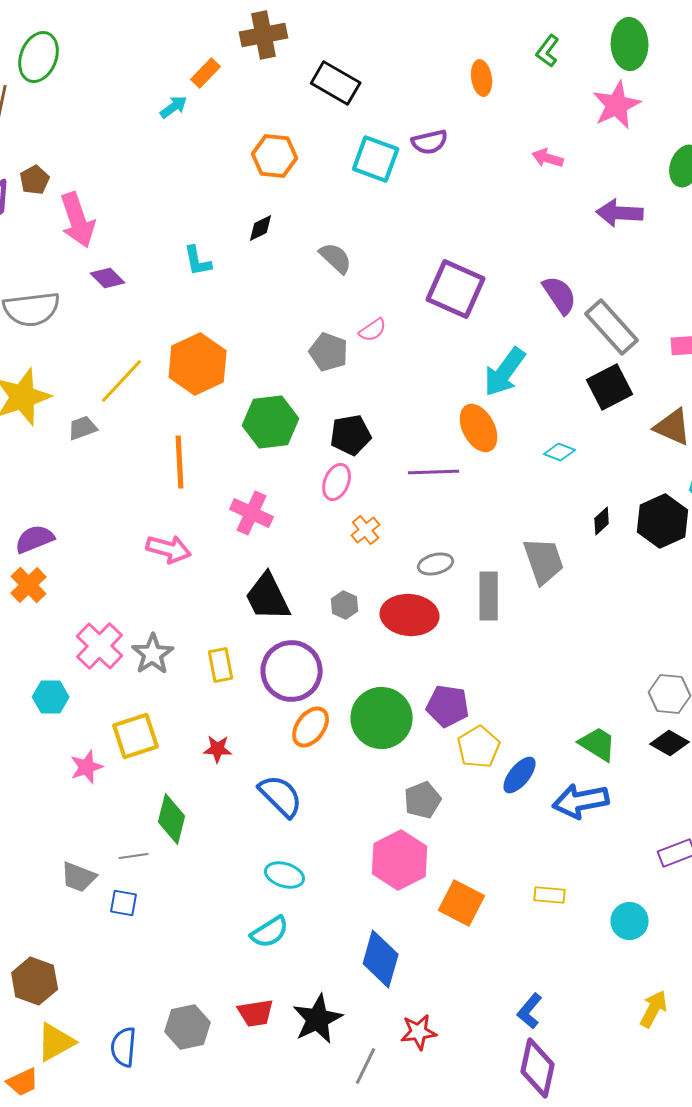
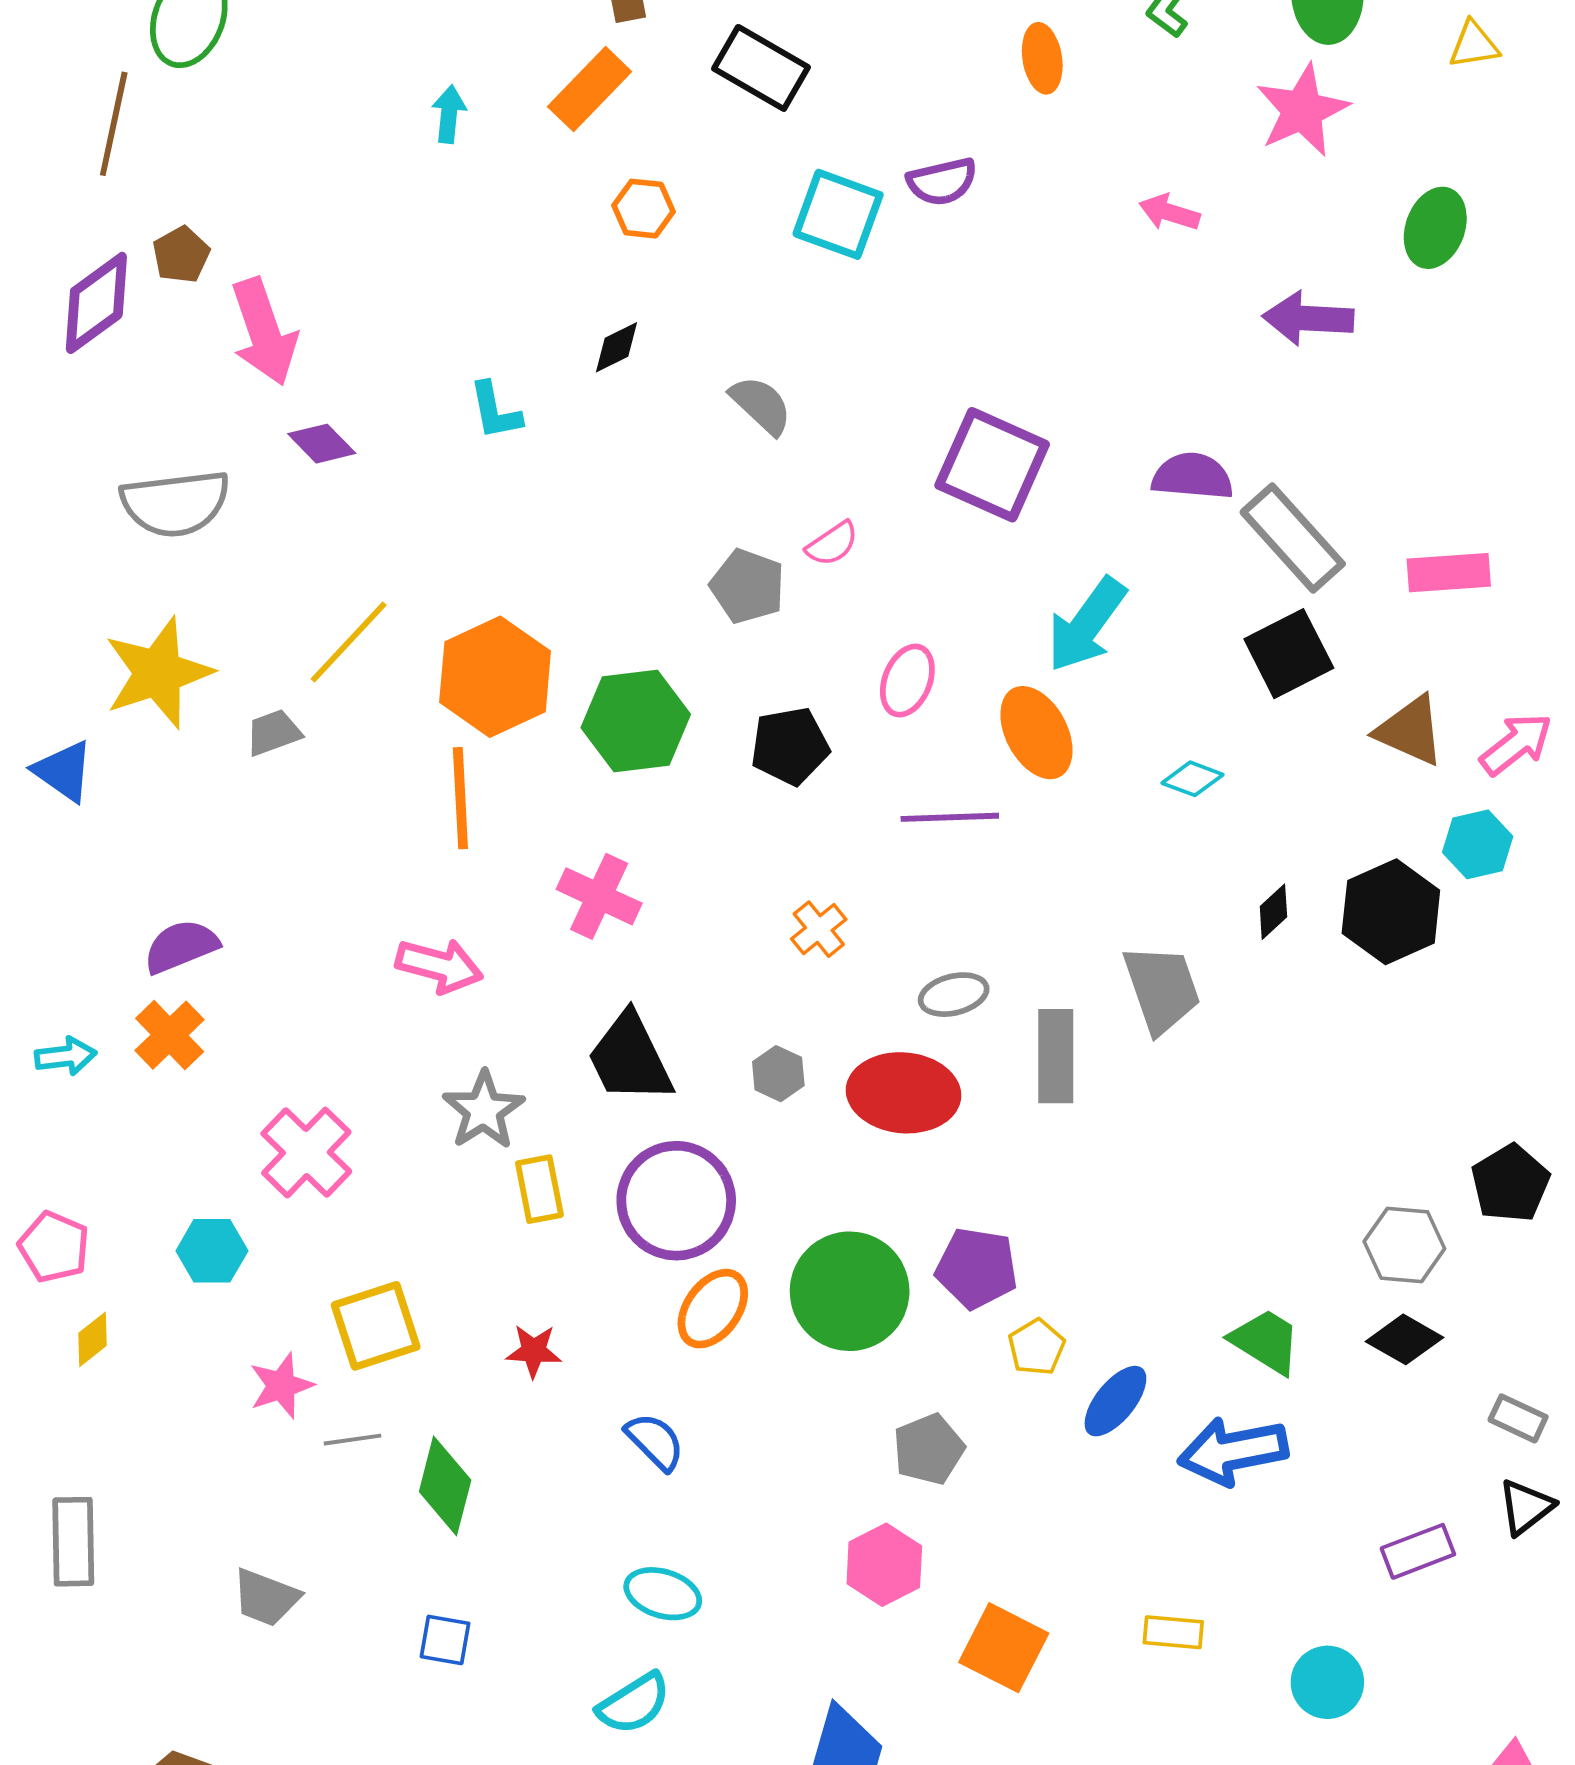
orange rectangle: (206, 73) -> (590, 89), moved, size x1.4
cyan arrow: (174, 107) -> (449, 114), turned -48
orange hexagon: (275, 156) -> (643, 209), size x0.7
purple semicircle: (560, 295) -> (1193, 476), turned -51
orange hexagon: (198, 364) -> (495, 677), moved
pink ellipse: (337, 482) -> (907, 681), moved
gray star: (153, 654) -> (484, 1110), moved
yellow pentagon: (479, 747) -> (1036, 1347), size x0.7
blue semicircle: (281, 796) -> (655, 1442), size x0.7
gray line: (134, 856) -> (353, 1440), moved
pink hexagon: (400, 860) -> (884, 1565), size x0.7
blue square: (124, 903) -> (445, 1640), moved

